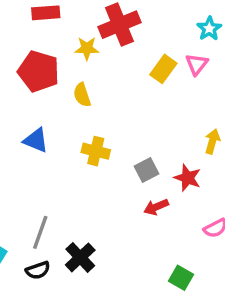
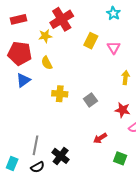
pink triangle: (197, 64) -> (114, 48), moved
blue triangle: (36, 140) -> (23, 80), moved, turned -49
red star: (187, 178) -> (123, 110), moved
red arrow: (156, 207) -> (100, 138), moved

